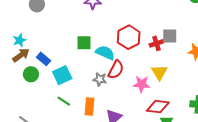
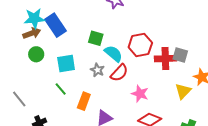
cyan star: (19, 40) -> (34, 18), size x1.5
red cross: (156, 43) -> (165, 59), size x1.5
blue rectangle: (43, 59) -> (56, 25), moved, size x1.6
yellow triangle: (159, 72) -> (183, 91), moved
gray star: (100, 79) -> (97, 70), moved

